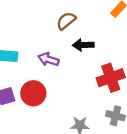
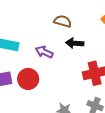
brown semicircle: (66, 21) -> (63, 21), turned 48

